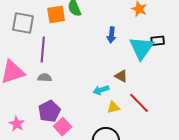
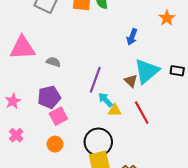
black rectangle: (158, 41) -> (177, 71), moved
cyan triangle: (142, 48) -> (147, 71), moved
purple line: (43, 50) -> (95, 80), moved
cyan arrow: (101, 90) -> (105, 100), moved, turned 49

